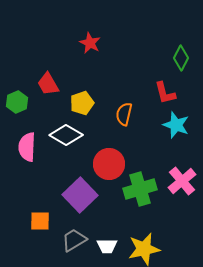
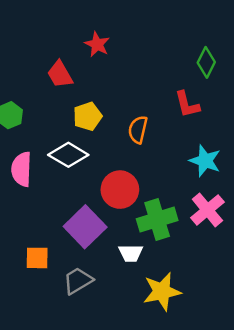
red trapezoid: (48, 84) -> (60, 74), moved
cyan star: (176, 125) -> (205, 161), moved
white trapezoid: (107, 246) -> (131, 253), moved

